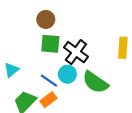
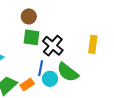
cyan circle: (67, 74) -> (50, 79), moved
blue line: (49, 81) -> (41, 68), moved, turned 63

